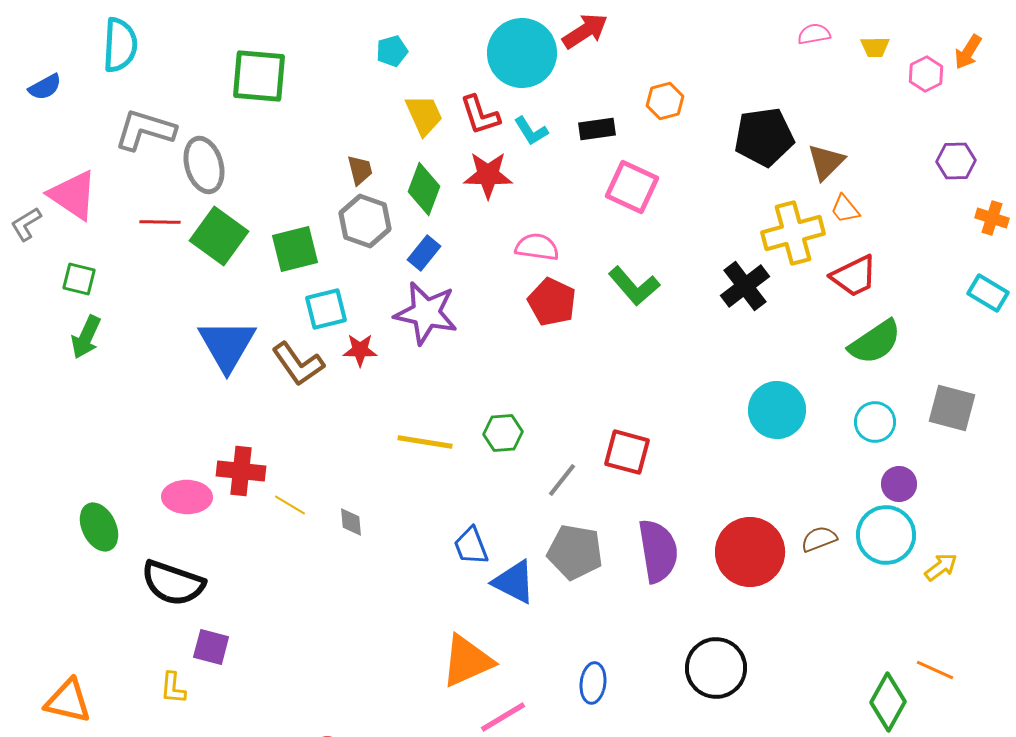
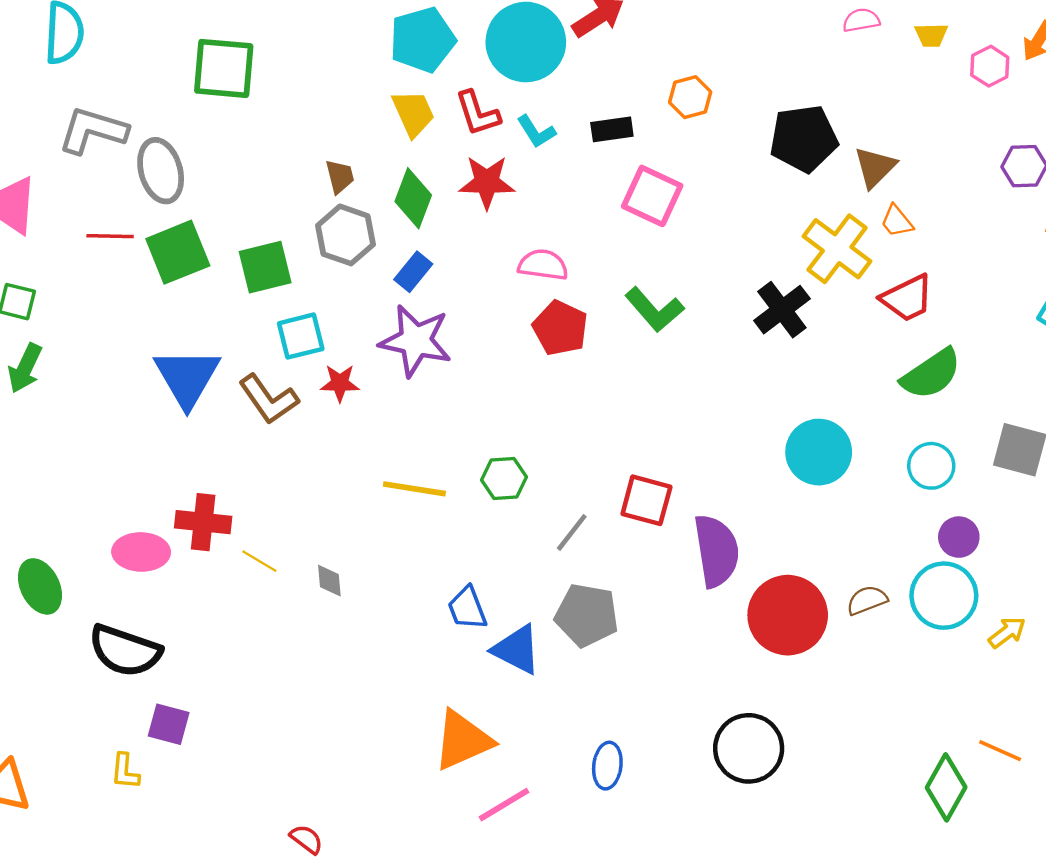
cyan pentagon: (392, 51) -> (422, 40), moved, size x1.8
yellow cross: (793, 233) -> (837, 249), turned -38
green square: (219, 236) -> (178, 252), turned 32
purple semicircle: (658, 551) -> (716, 551), moved

